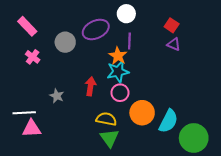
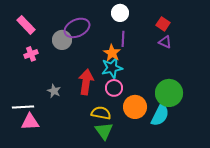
purple ellipse: (96, 29) -> (77, 28), moved
pink cross: (33, 57) -> (31, 54), turned 32
red arrow: (90, 86) -> (86, 82), size x1.4
green circle: (194, 138) -> (169, 93), moved

